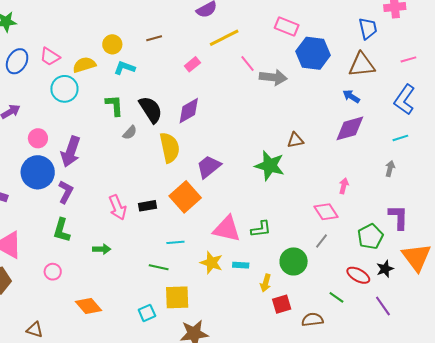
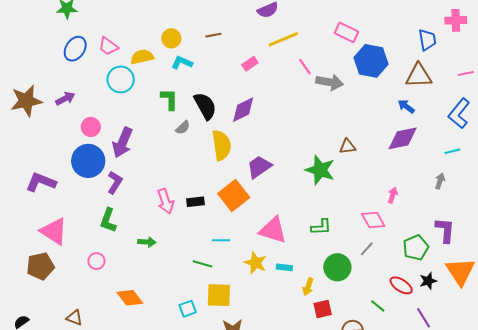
green L-shape: (261, 229) -> (321, 227), moved

